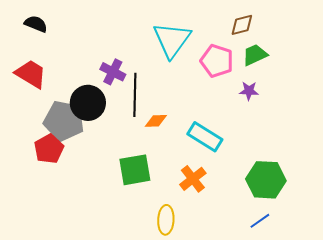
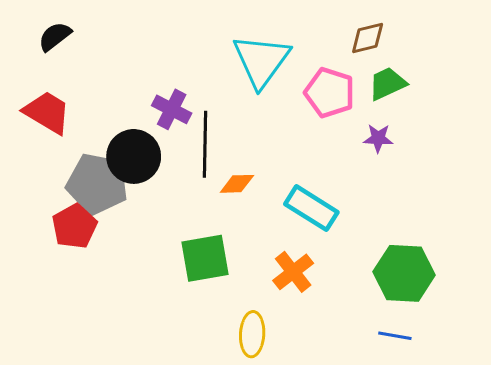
black semicircle: (36, 24) -> (55, 36), turned -60
blue line: (260, 221) -> (395, 336), turned 45

